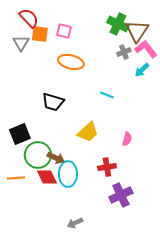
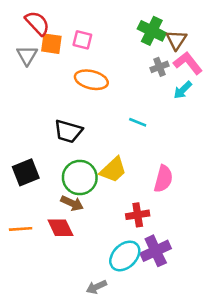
brown triangle: (137, 31) -> (176, 40), size x0.7
pink semicircle: (127, 139) -> (163, 179), size x1.5
green circle: (38, 155) -> (80, 178), moved
cyan ellipse: (68, 174) -> (125, 256), moved, turned 45

